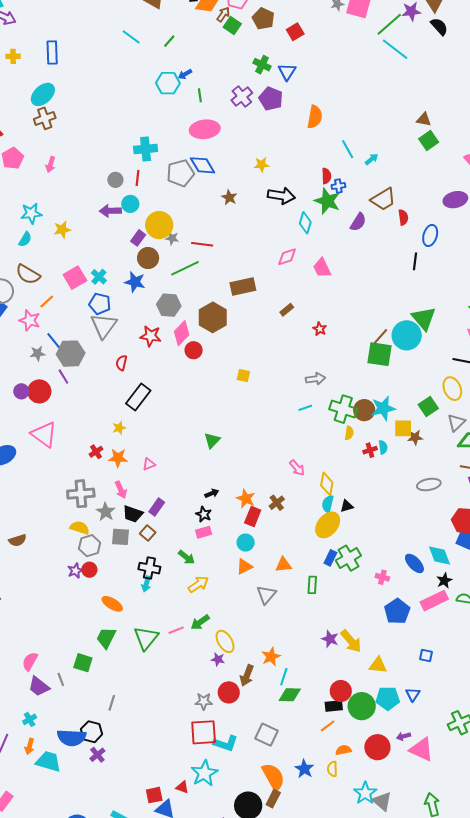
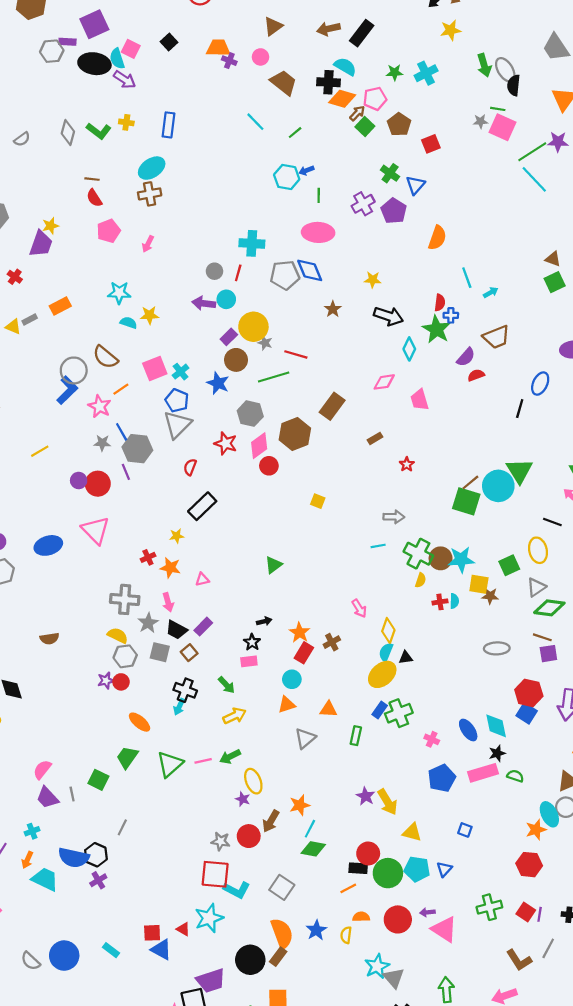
red semicircle: (403, 217) -> (476, 375), moved, turned -112
cyan semicircle: (25, 239) -> (128, 323), moved, turned -112
brown rectangle: (243, 286) -> (332, 406), turned -50

